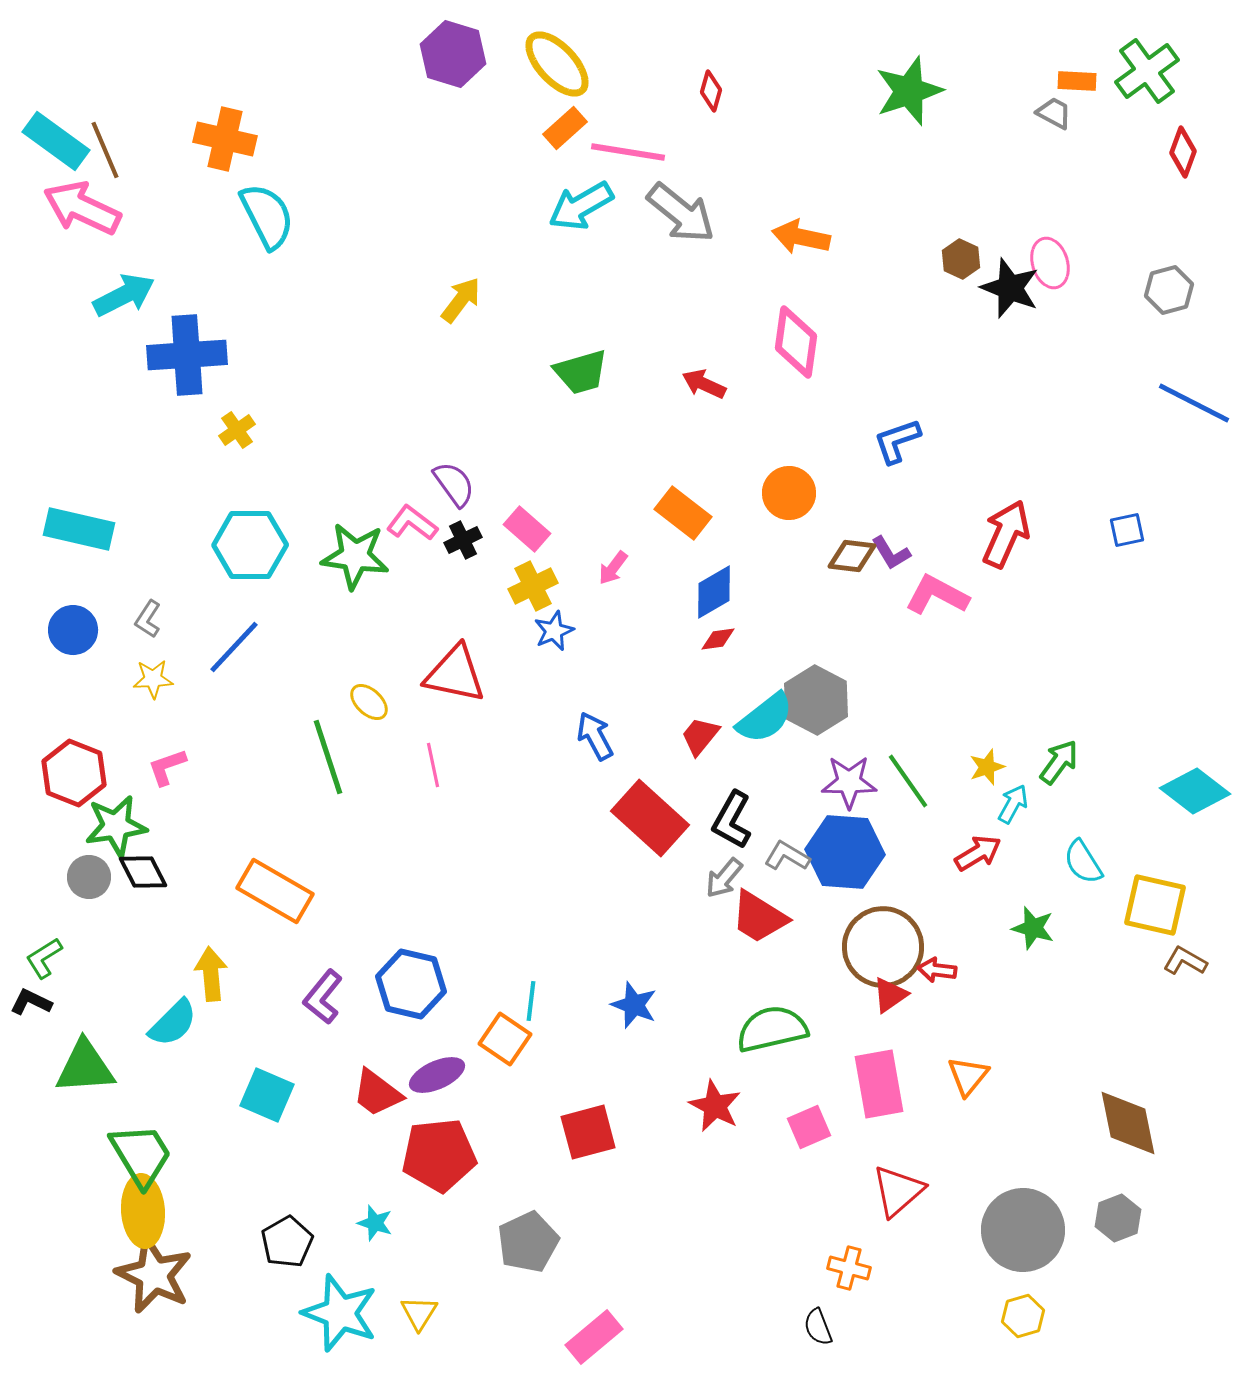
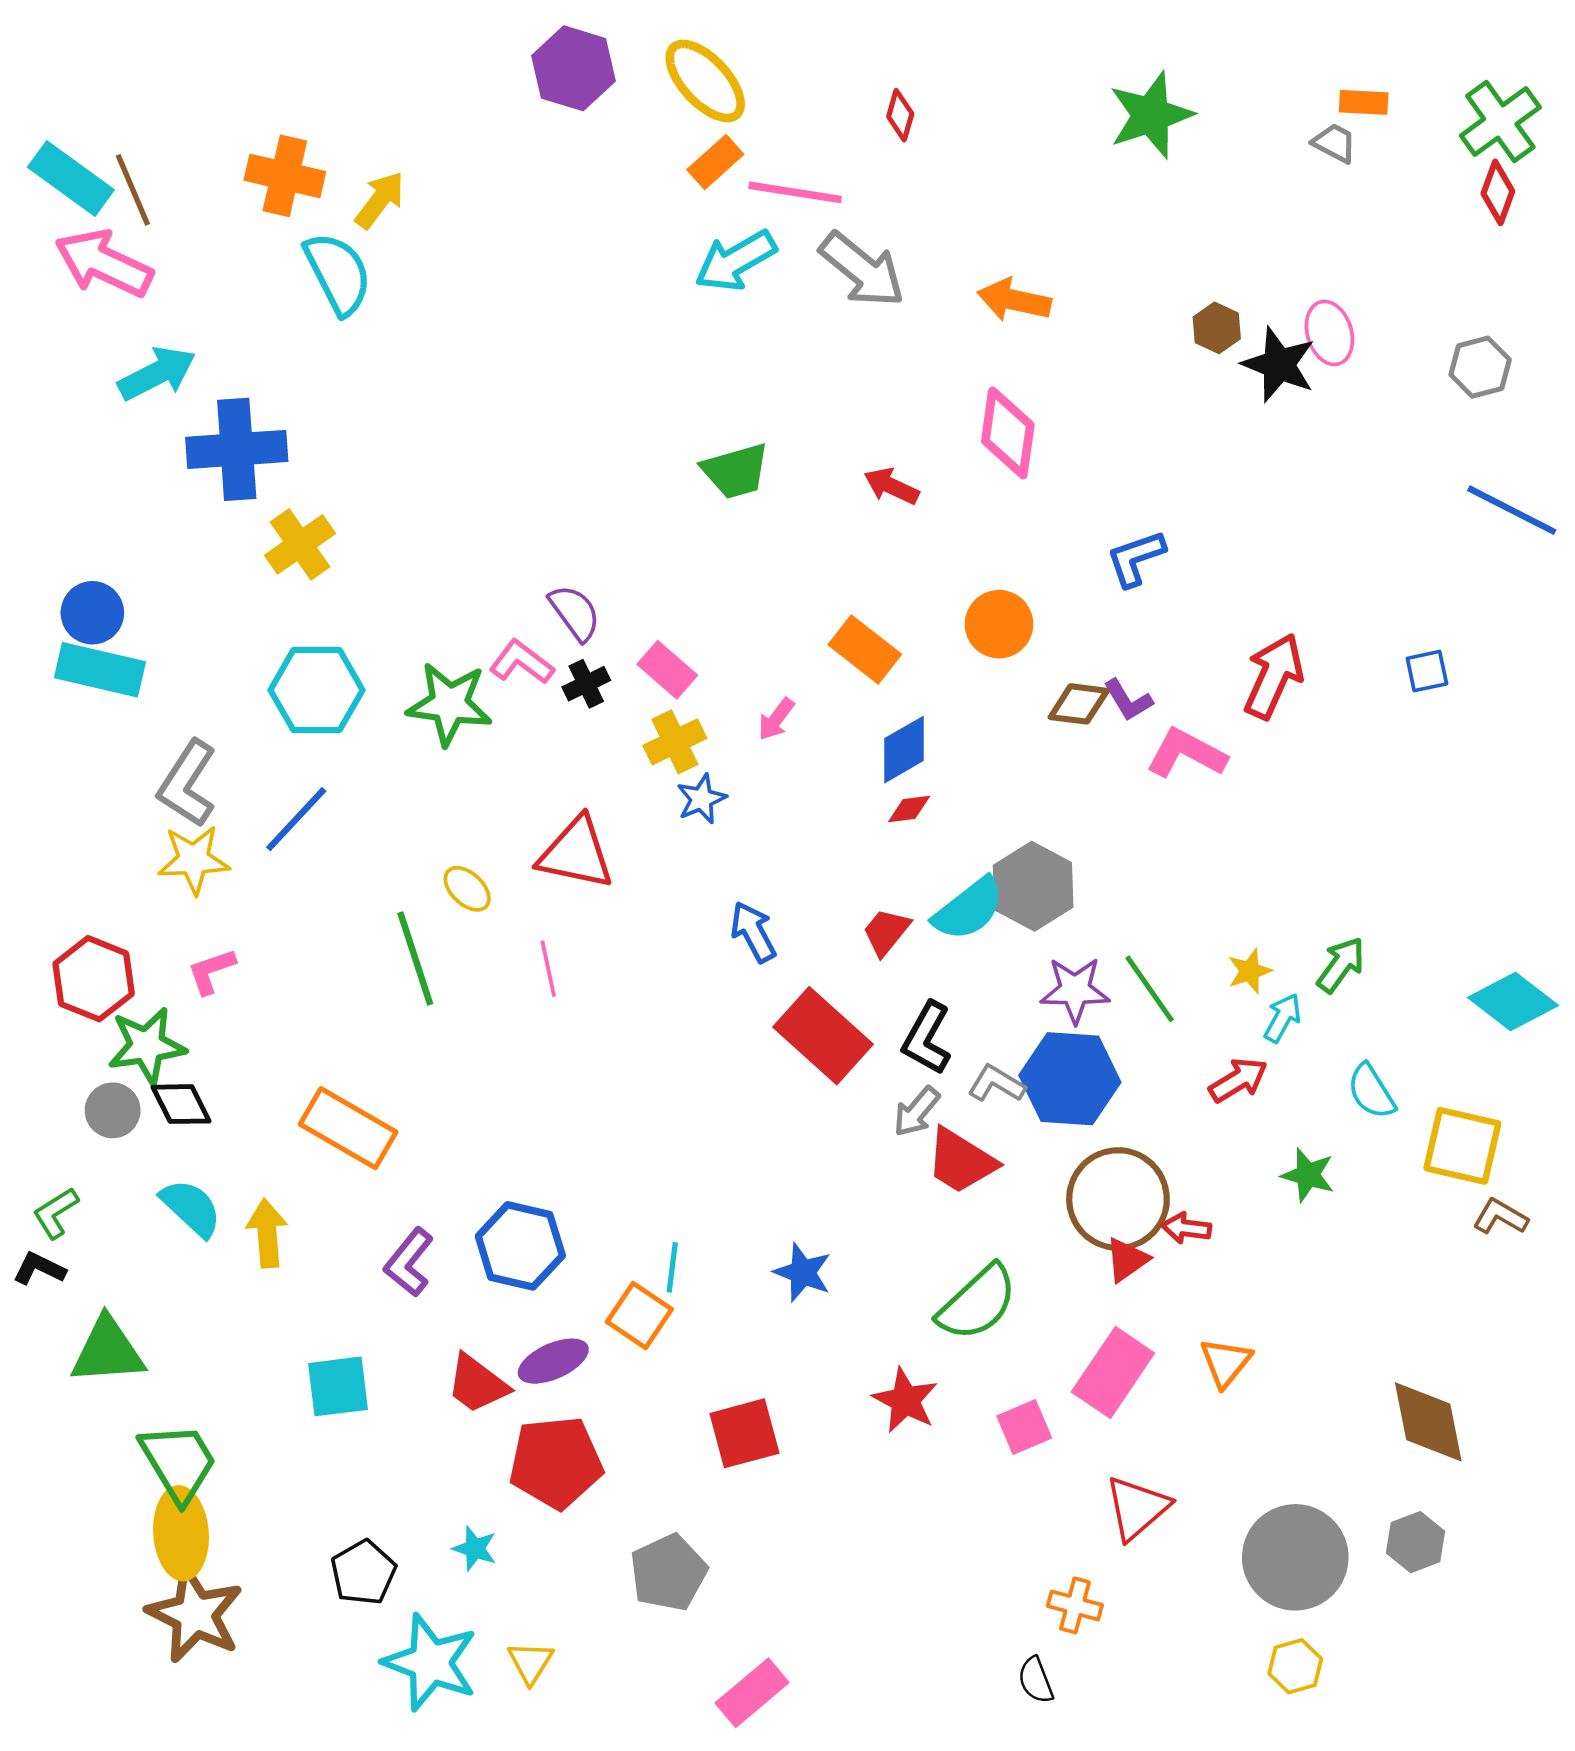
green cross: (1147, 71) -> (1500, 121), moved
yellow arrow: (461, 300) -> (380, 200), moved
yellow cross: (237, 430) -> (300, 544), size x1.5
gray L-shape: (148, 619) -> (187, 784), size x1.8
blue circle: (73, 630) -> (92, 613), moved
yellow star: (153, 679) -> (194, 860), size x1.4
cyan semicircle: (173, 1023) -> (191, 1208), moved, turned -92
green semicircle: (772, 1029) -> (977, 1303), turned 150
pink rectangle: (879, 1084) -> (1113, 1372), turned 44
cyan square: (267, 1095) -> (338, 1386), turned -30

